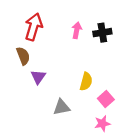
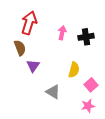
pink arrow: (77, 30) -> (62, 33), moved
black cross: (102, 33) -> (86, 37), moved
gray triangle: (62, 107) -> (53, 92), turned 42

